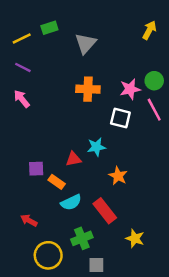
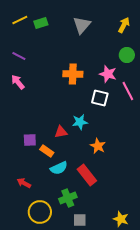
yellow line: (22, 39) -> (20, 20), moved
gray triangle: (86, 43) -> (82, 25), moved
green circle: (154, 81) -> (127, 55), moved
pink star: (130, 89) -> (108, 74), turned 30
yellow star: (135, 238) -> (121, 219), moved

